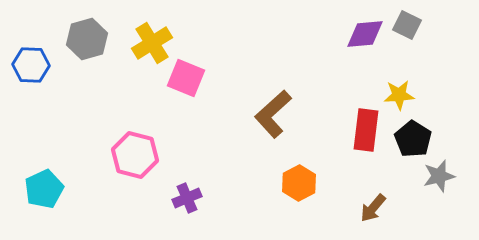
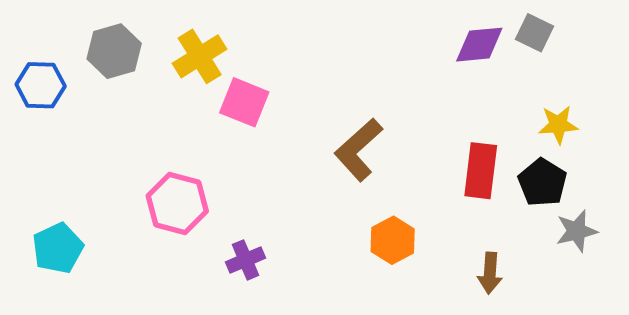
yellow star: (399, 95) -> (558, 125), moved
brown arrow: (373, 208) -> (490, 273), turned -36

